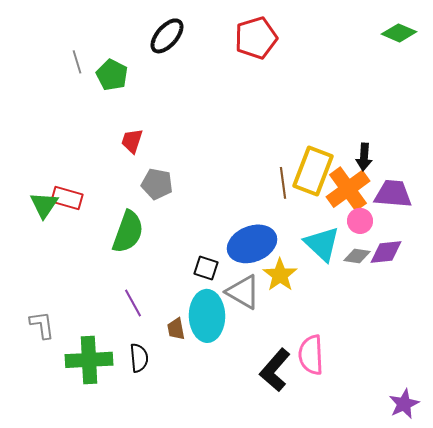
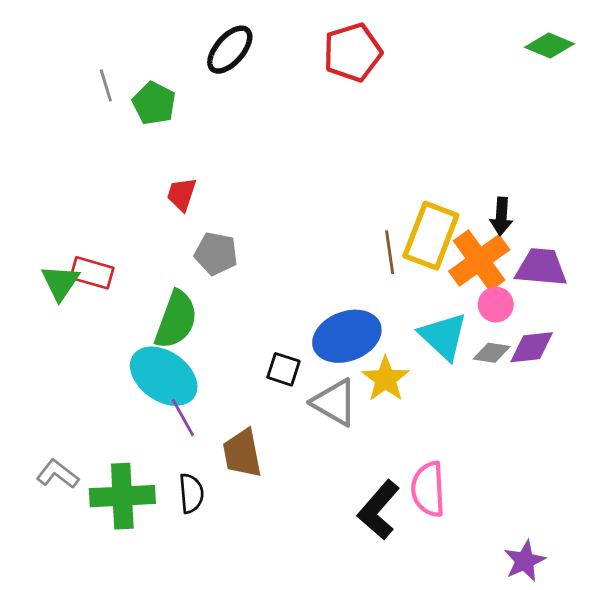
cyan ellipse: (207, 316) -> (164, 376), moved, turned -54
gray L-shape: (42, 325) -> (58, 474), moved, turned -44
brown trapezoid: (176, 329) -> (242, 453), size x1.6
purple star: (404, 404) -> (525, 561), moved

